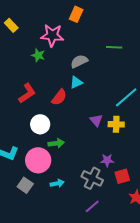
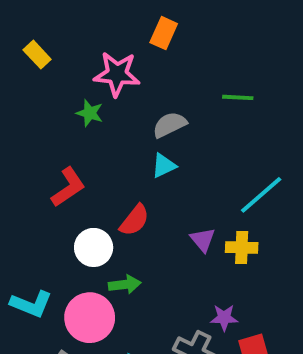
red semicircle: (59, 97) -> (134, 220), moved

